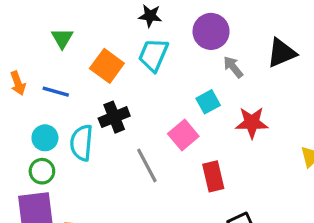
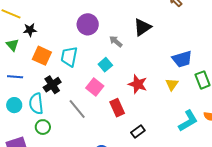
black star: (150, 16) -> (30, 30), moved
purple circle: (211, 31) -> (88, 24), moved
cyan trapezoid: (153, 55) -> (69, 57), moved
red star: (252, 123) -> (138, 84), moved, turned 30
green circle: (42, 171) -> (43, 127), moved

